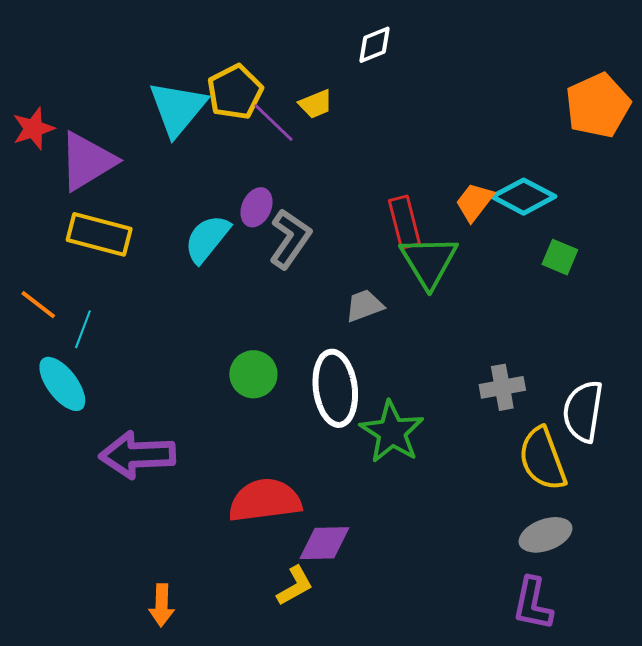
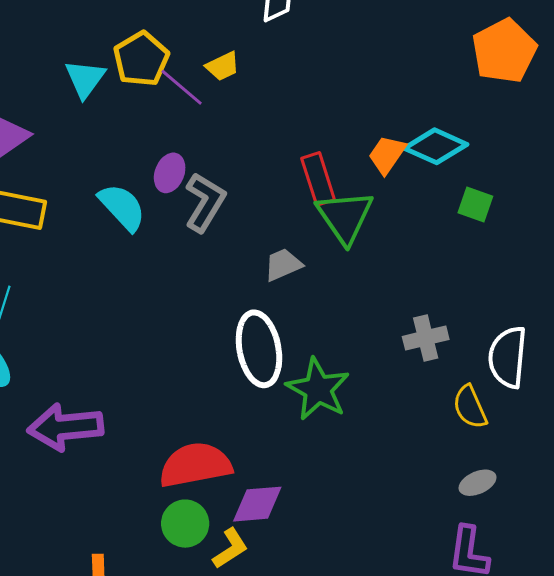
cyan triangle: (178, 108) -> (85, 79), size x0.7
cyan semicircle: (207, 239) -> (122, 207), turned 102
green circle: (253, 374) -> (185, 524), moved
yellow semicircle: (542, 459) -> (470, 407), size x0.7
gray ellipse: (546, 535) -> (478, 483), size x0.7

